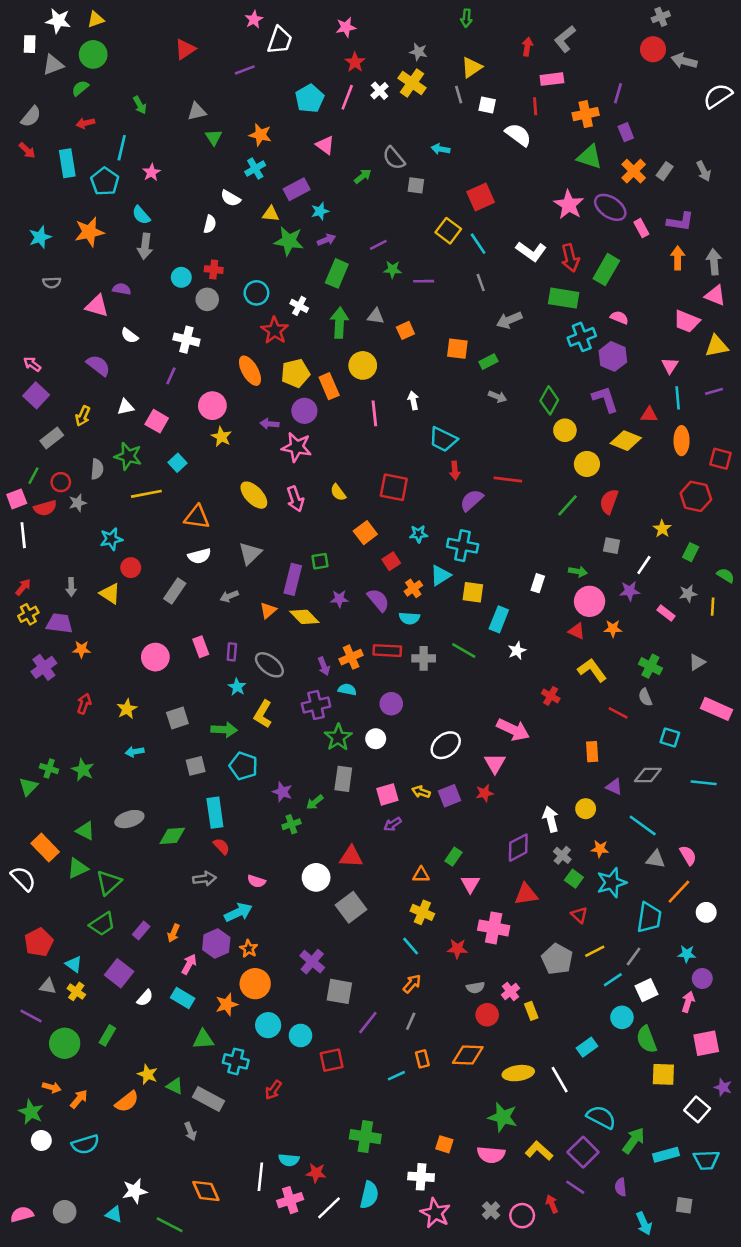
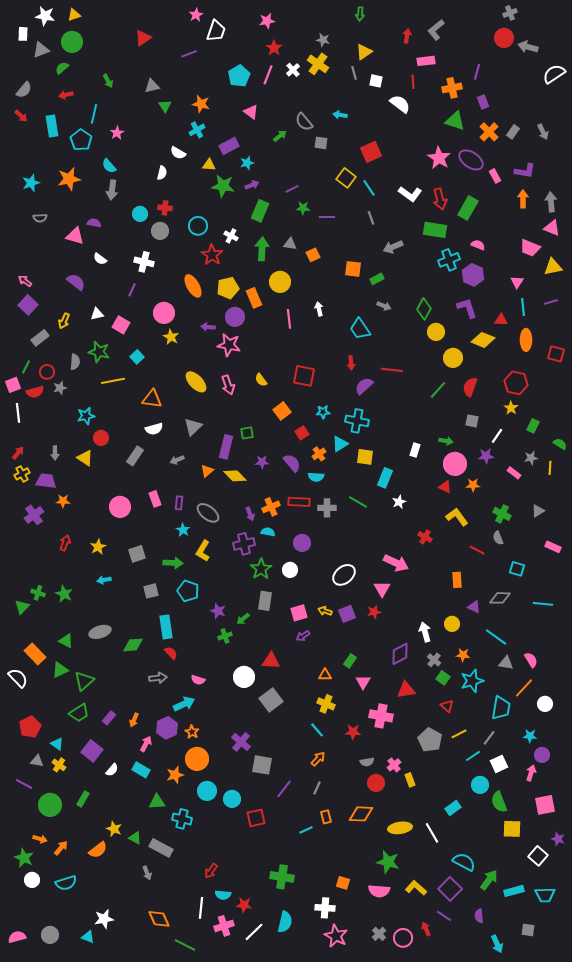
cyan trapezoid: (443, 439) -> (360, 329), moved, turned 30
red hexagon: (696, 496) -> (516, 383), moved
pink rectangle: (717, 709) -> (553, 547), size x0.7
red arrow: (273, 1090) -> (211, 871), moved
green line: (170, 1225) -> (185, 945), moved

